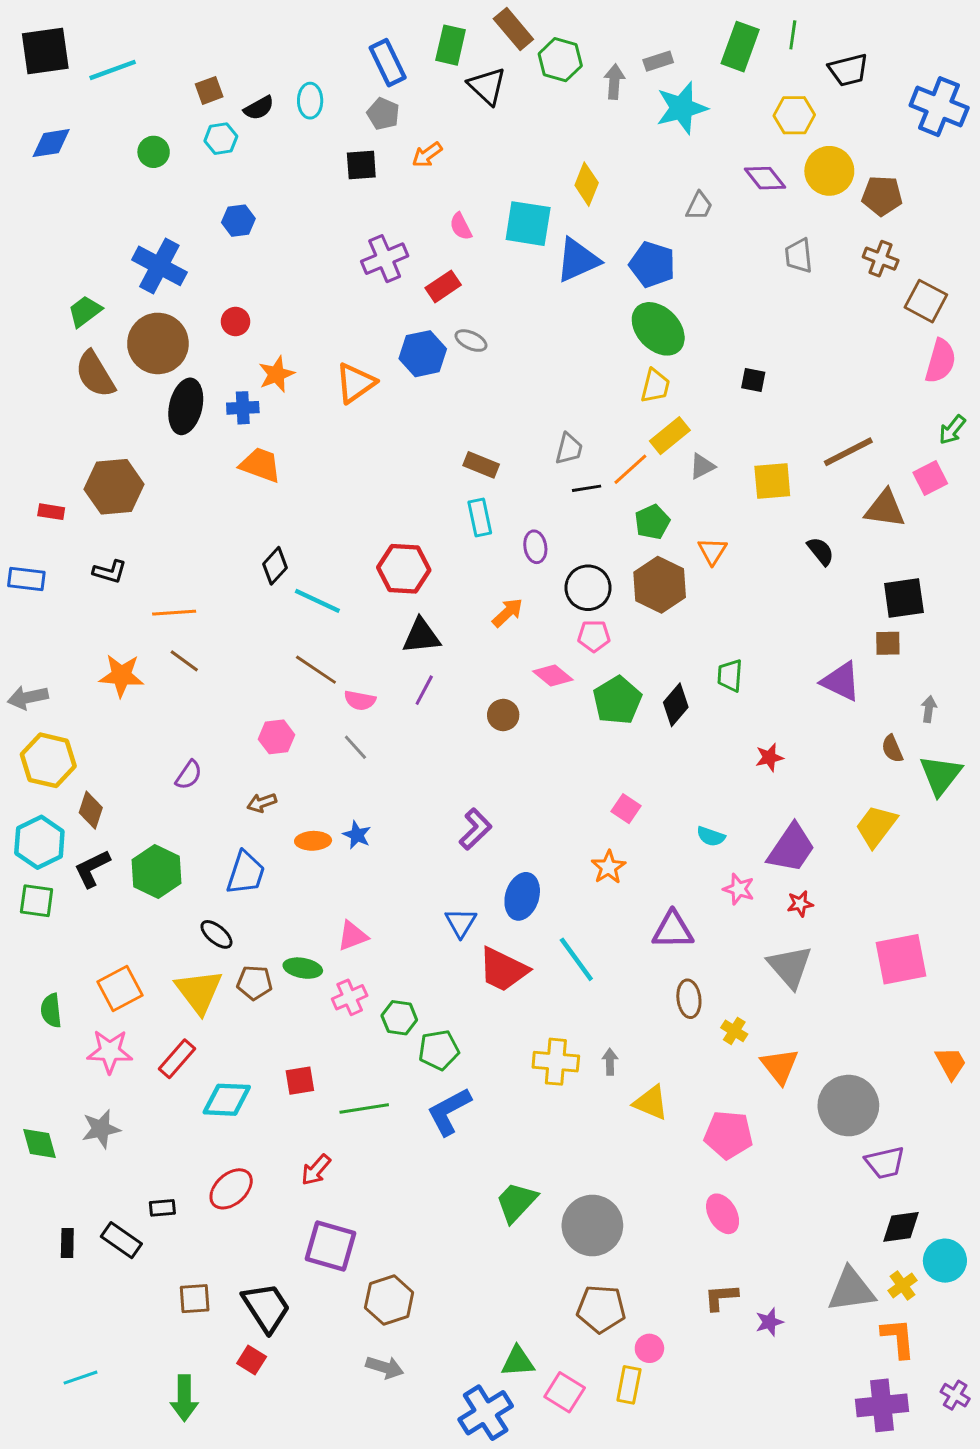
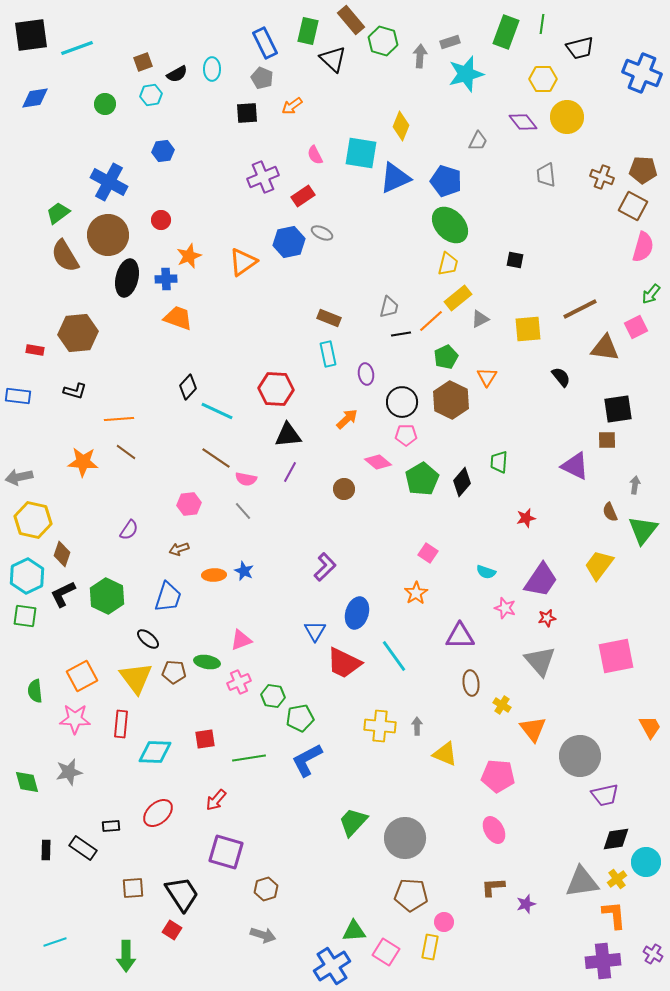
brown pentagon: (882, 196) -> (643, 170), moved
red rectangle: (177, 1059) -> (121, 724), turned -36
brown hexagon: (389, 1300) -> (266, 889), size x0.7

